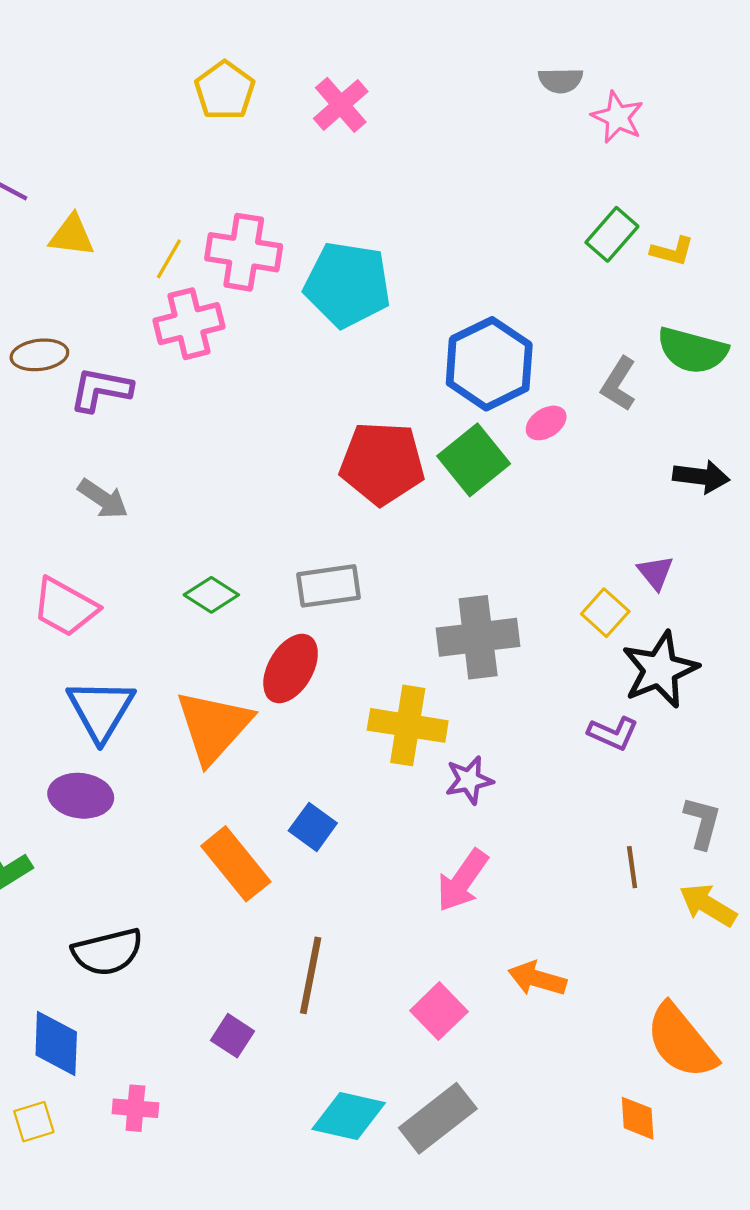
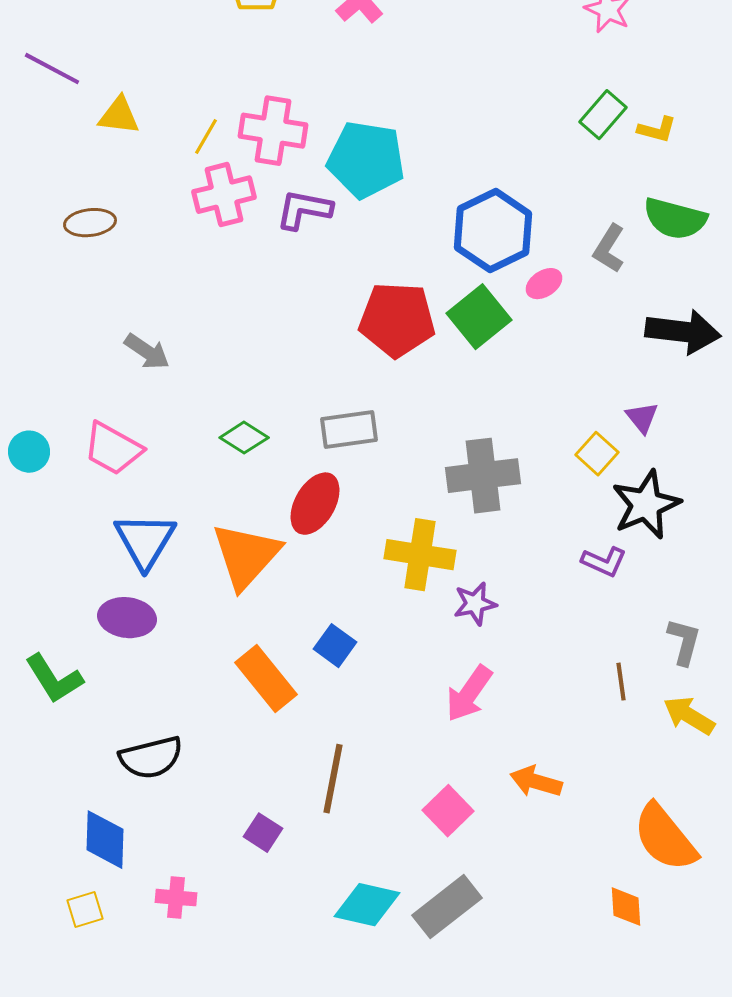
purple L-shape: (101, 389) -> (304, 210), moved
black arrow: (701, 477) -> (683, 332), size x1.5

